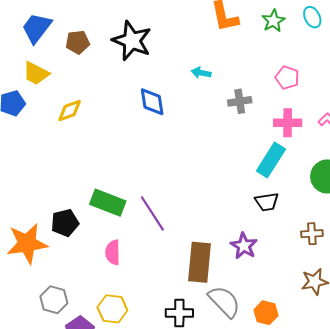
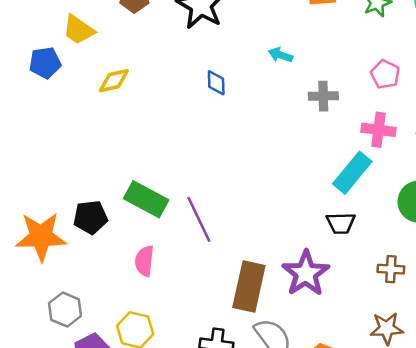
blue diamond: (152, 102) -> (216, 83), size x0.7
purple star: (244, 246) -> (306, 273), size x1.4

